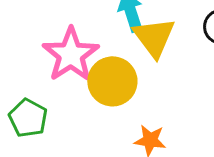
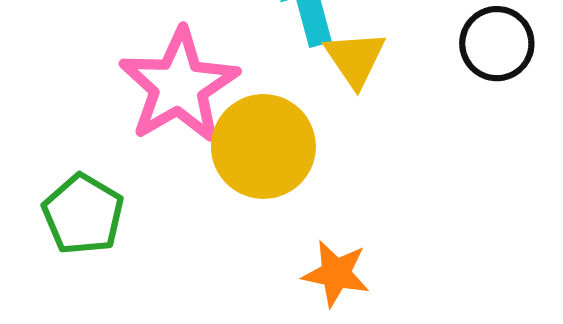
yellow triangle: (154, 37) -> (355, 59), size x0.7

